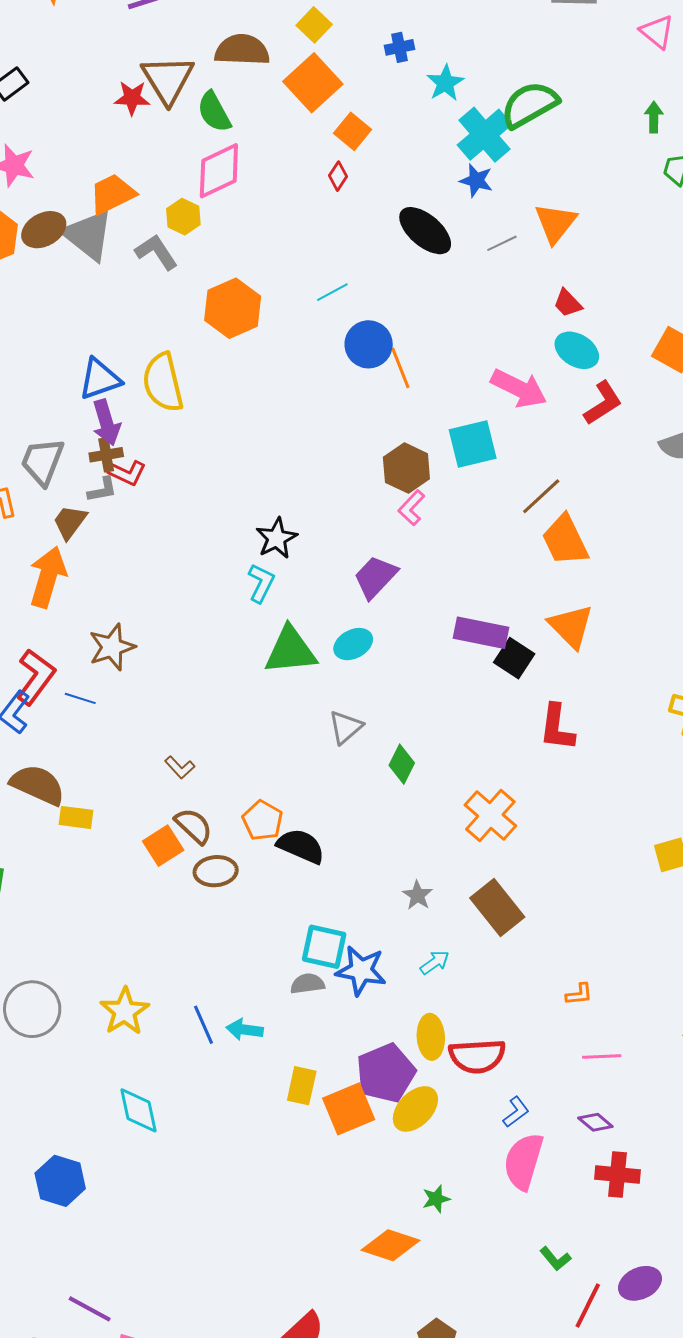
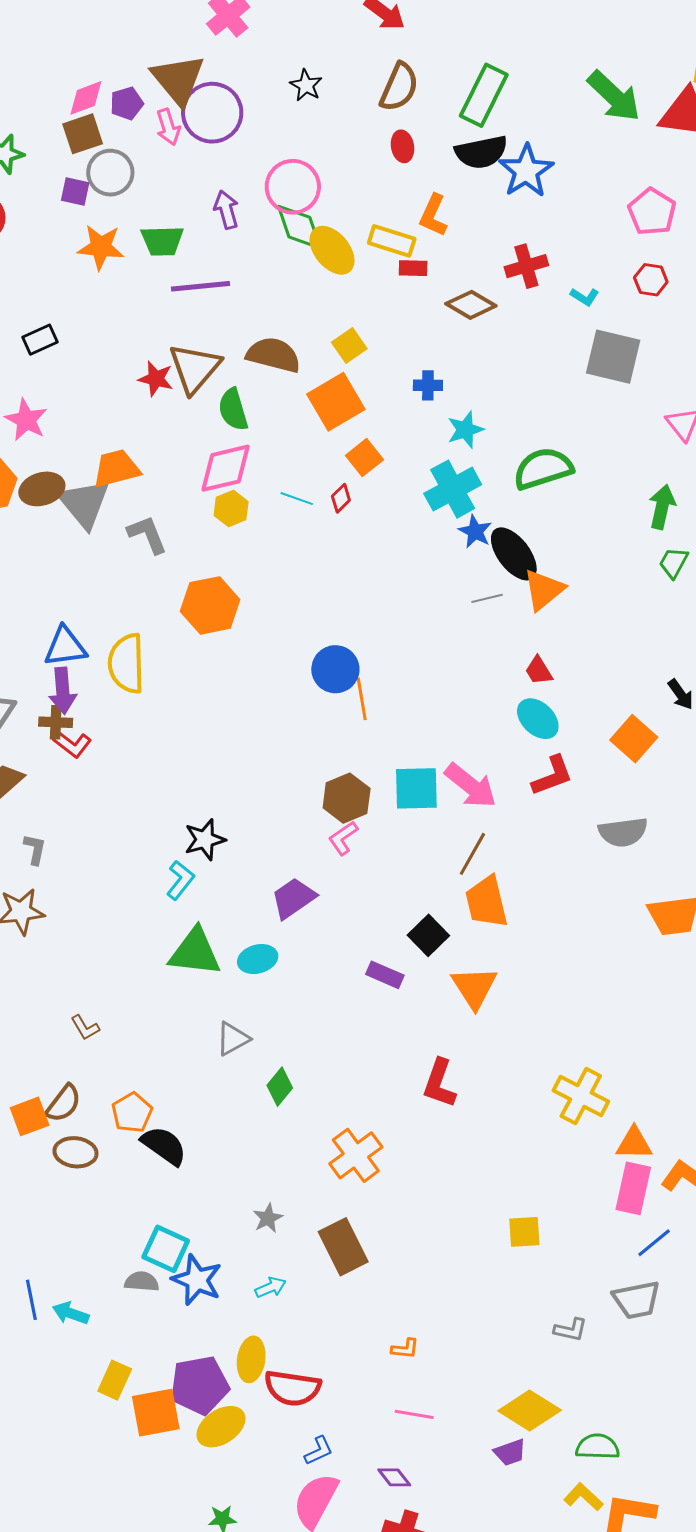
green arrow: (654, 117) -> (662, 507), size x1.4
cyan cross: (485, 135) -> (453, 489), moved
yellow hexagon: (183, 217) -> (231, 509), moved
black ellipse: (425, 231) -> (514, 554), moved
cyan line: (332, 292) -> (297, 499), moved, turned 36
pink arrow: (519, 388) -> (471, 786), moved
gray L-shape: (102, 490) -> (35, 849), moved, turned -80
brown line: (541, 496) -> (472, 854), turned -30
purple rectangle: (481, 633) -> (385, 975), size x0.7
black square: (514, 658) -> (428, 935), moved
brown L-shape: (180, 767) -> (85, 1028), moved
brown semicircle: (194, 826) -> (63, 1103), turned 72

